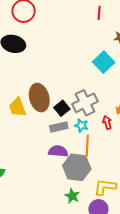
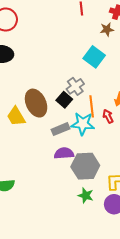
gray cross: (85, 103) -> (75, 86), moved, size x0.7
black square: (62, 108) -> (64, 100), moved
cyan star: (81, 126) -> (83, 124), size x1.6
orange line: (87, 146) -> (92, 106), moved

